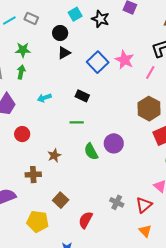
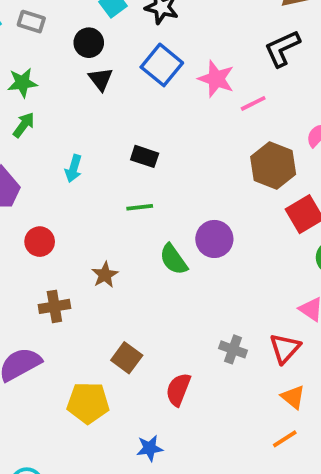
black triangle: (64, 53) -> (101, 79), turned -32
blue square: (98, 62) -> (162, 65), moved
green arrow: (21, 72) -> (24, 125), turned 32
pink line: (150, 72) -> (253, 103), moved, turned 40
cyan arrow: (44, 98) -> (73, 168), turned -48
brown cross: (33, 175) -> (54, 306), moved

